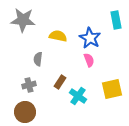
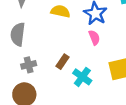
gray semicircle: (38, 59) -> (18, 34), moved, size x1.5

